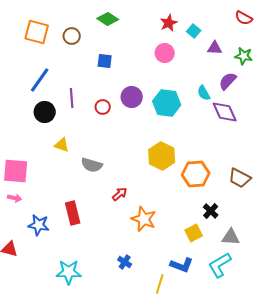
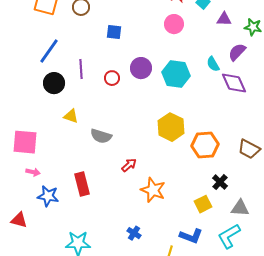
pink arrow: (15, 198) -> (33, 172), moved

